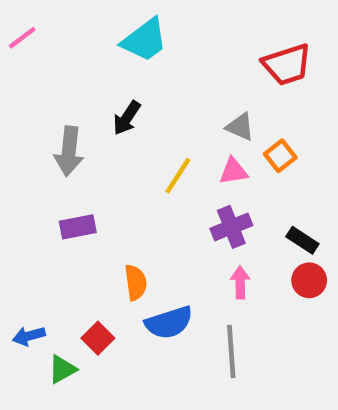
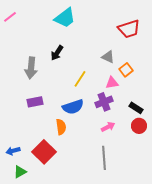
pink triangle: (234, 171) -> (112, 83), moved
pink arrow: (240, 283) -> (108, 127), turned 64
blue semicircle: (169, 323) -> (73, 107), moved
red square: (98, 338) -> (44, 152), size x1.6
green triangle: (62, 369) -> (20, 172), moved

